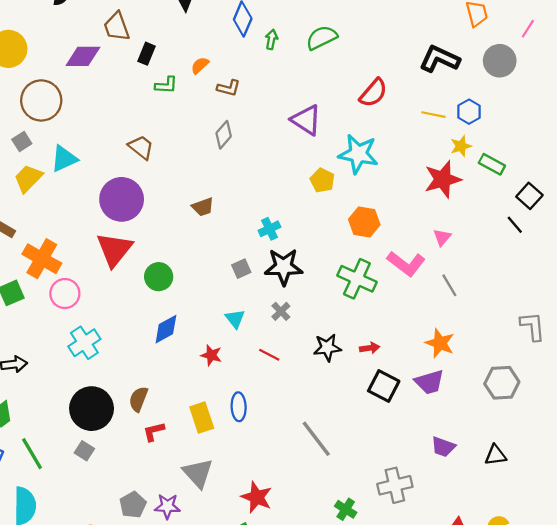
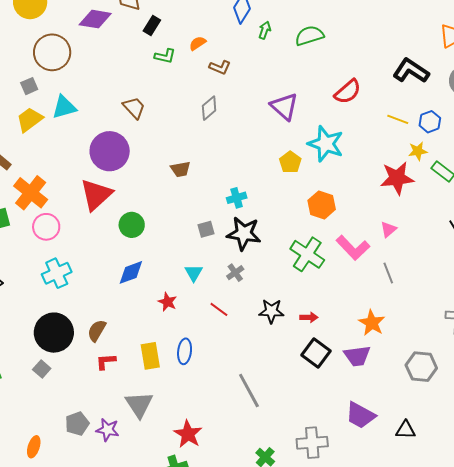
purple trapezoid: (443, 447) -> (360, 415), size x1.4

